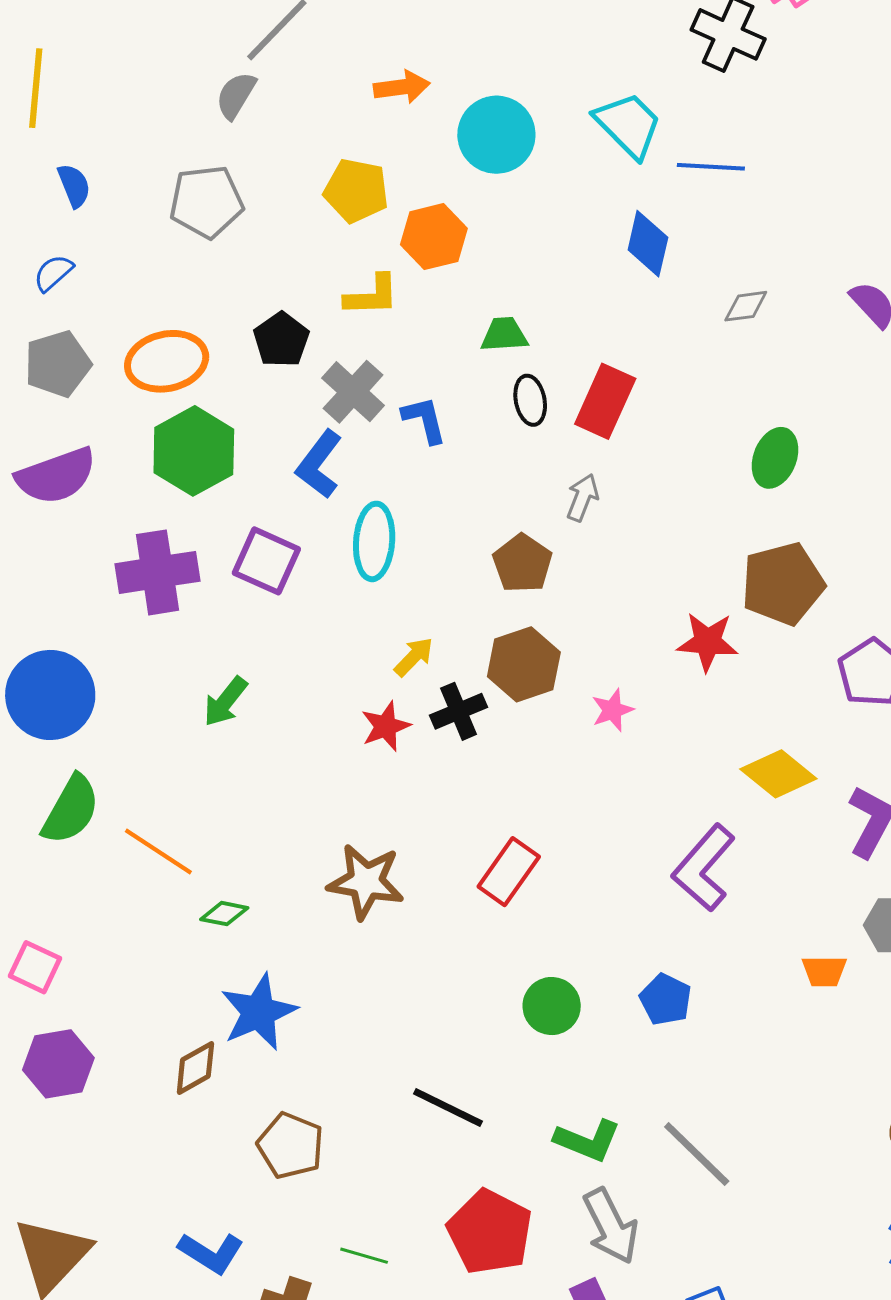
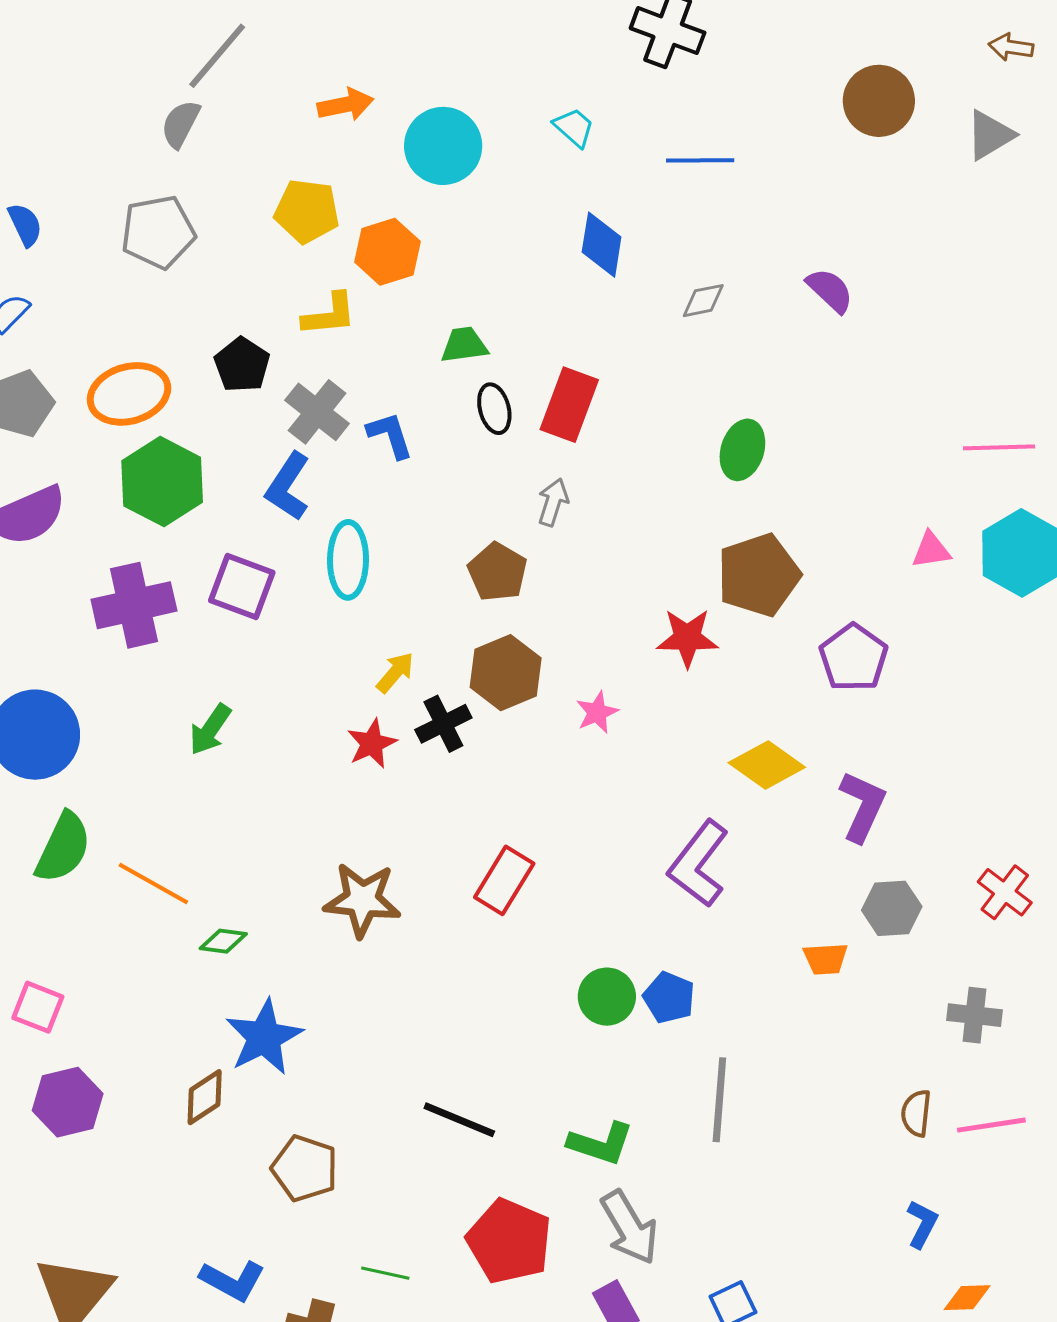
cyan trapezoid: (628, 125) -> (574, 127), size x0.6
blue line: (711, 167) -> (700, 160), moved
green circle: (552, 1006) -> (607, 997), moved
gray line: (697, 1154) -> (719, 1100), moved, turned 54

